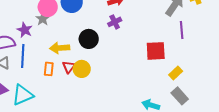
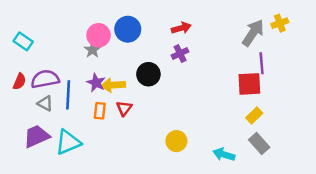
purple star: (25, 30) -> (96, 83), moved
red square: (156, 51) -> (249, 84), moved
yellow circle: (82, 69) -> (176, 141), moved

